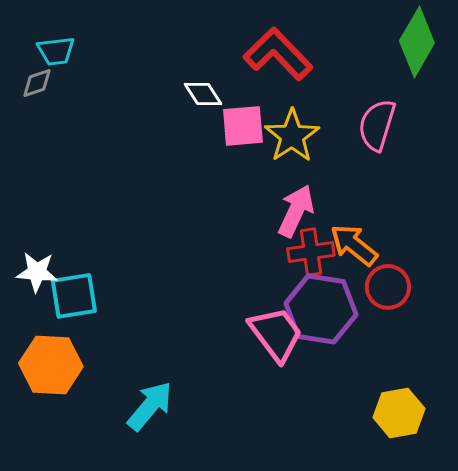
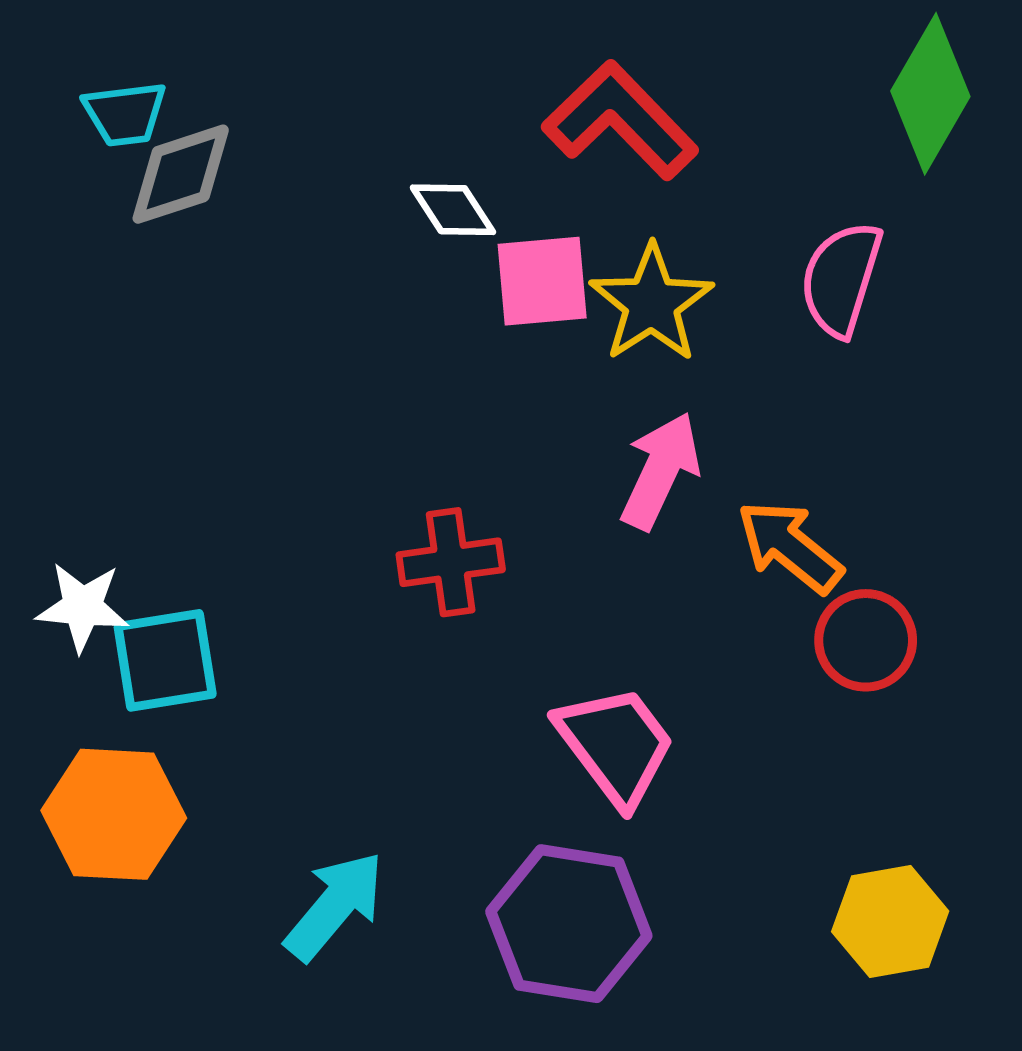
gray diamond: (37, 83) -> (181, 174), moved, size x1.6
red cross: (311, 252) -> (451, 562), moved
purple hexagon: (321, 309) -> (569, 924), moved

